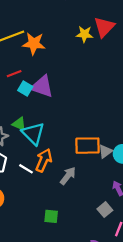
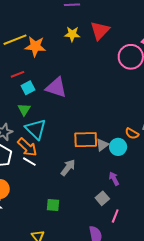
yellow star: (84, 34) -> (72, 34), moved
purple triangle: (42, 86) -> (56, 87), moved
cyan square: (25, 88) -> (28, 88), turned 32
green triangle: (19, 124) -> (24, 109), moved, turned 40
orange arrow: (44, 160) -> (27, 147), moved, turned 110

